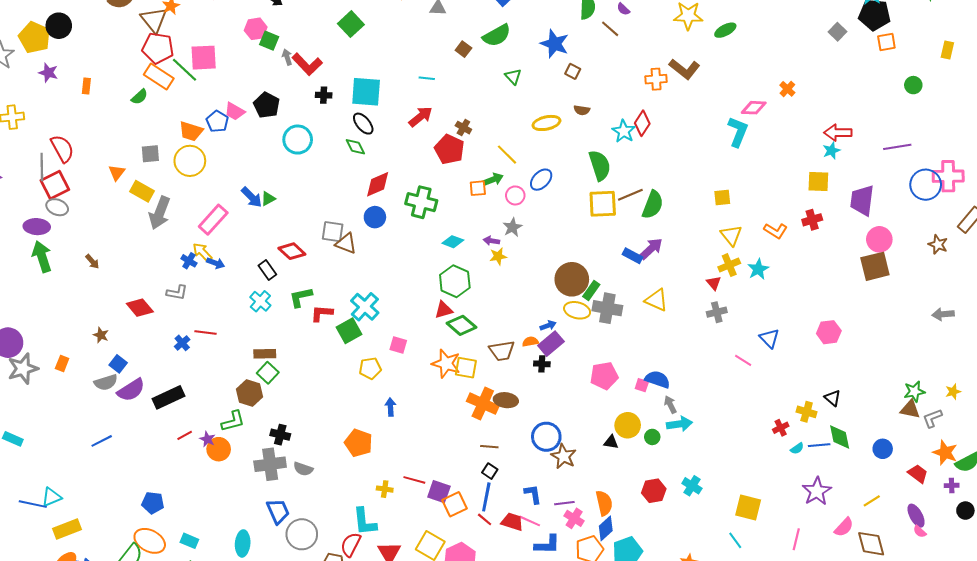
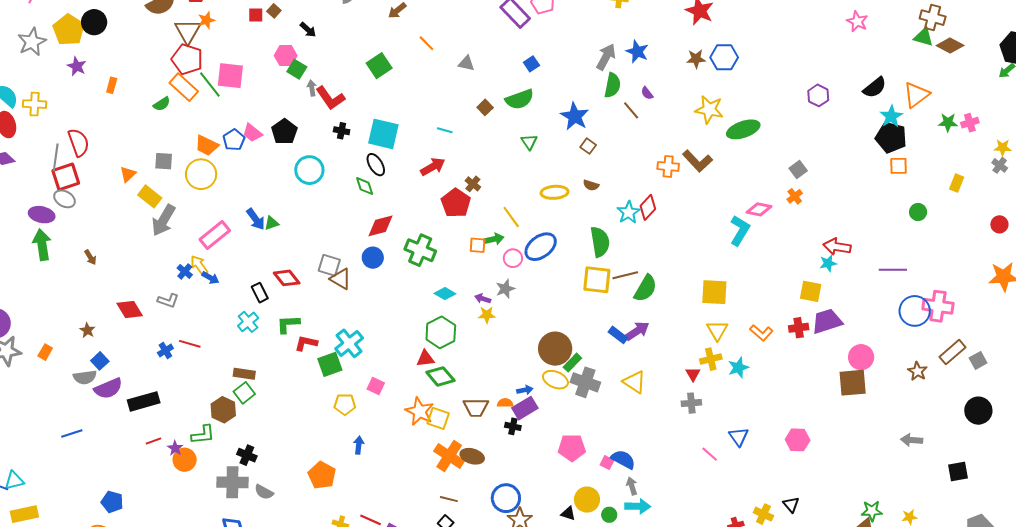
green ellipse: (725, 30) -> (743, 129), size x1.5
gray square: (838, 32) -> (798, 169), moved
blue ellipse: (541, 180) -> (541, 247), size x1.4
yellow square: (722, 198) -> (714, 292), size x1.6
purple trapezoid: (862, 200) -> (827, 321), moved, turned 56

